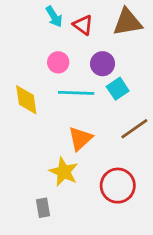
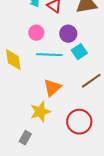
yellow star: (64, 172) -> (40, 112), turned 30
gray rectangle: (43, 208) -> (25, 138), turned 40

